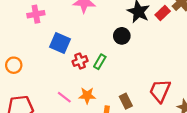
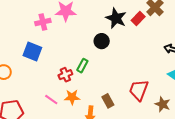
pink cross: (36, 14) -> (43, 22), moved
blue square: (60, 43) -> (32, 51), moved
red cross: (80, 61) -> (65, 75), moved

